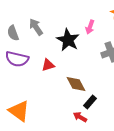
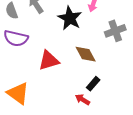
red triangle: (48, 65) -> (49, 60), moved, size x1.5
brown diamond: (76, 84) -> (86, 54), moved

